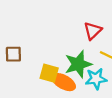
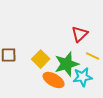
yellow square: (49, 73) -> (41, 59), moved, turned 30

